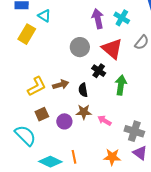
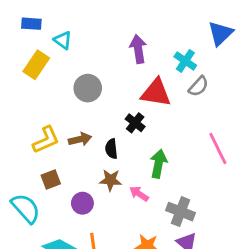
cyan cross: (122, 18) -> (185, 61), moved
gray circle: (80, 47) -> (88, 88), moved
red triangle: (112, 49) -> (156, 93), turned -35
green arrow: (121, 85) -> (158, 164), moved
purple circle: (64, 121) -> (82, 203), moved

